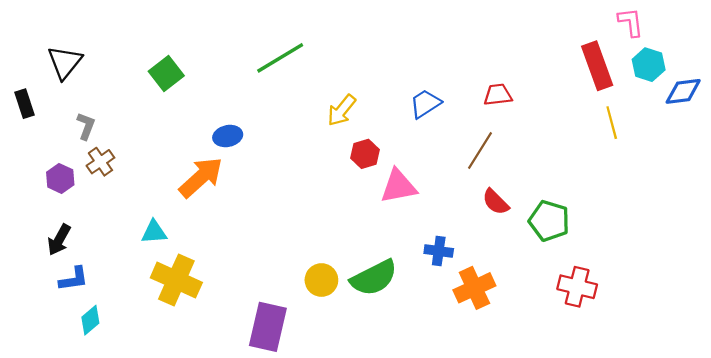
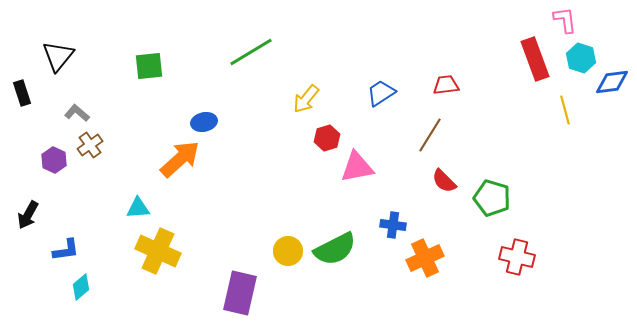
green square: (166, 74) -> (149, 66), turned 32
yellow line: (612, 123) -> (565, 110), moved
gray L-shape: (86, 126) -> (77, 113), turned -70
black arrow: (59, 240) -> (28, 215), moved

